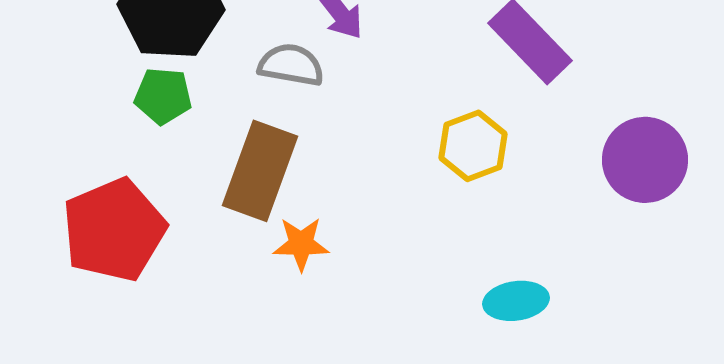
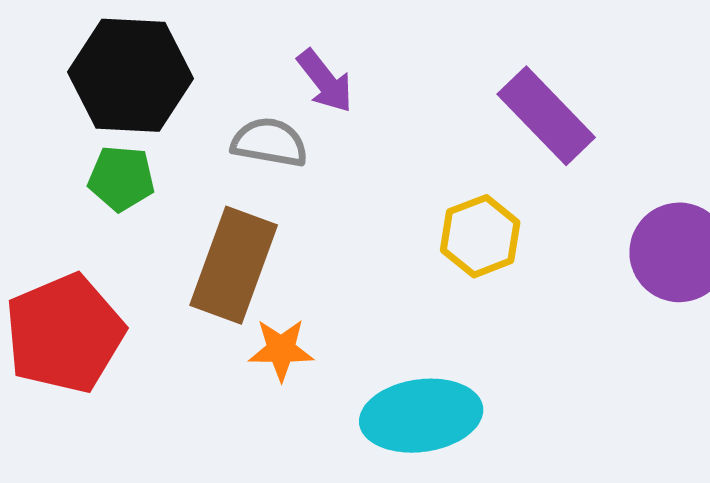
cyan ellipse: (516, 301) -> (421, 416), moved, size x1.6

